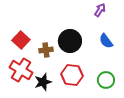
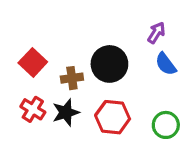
purple arrow: (100, 10) -> (156, 33), moved
red cross: (21, 70) -> (33, 109), size x0.7
black star: (43, 82) -> (66, 112), moved

